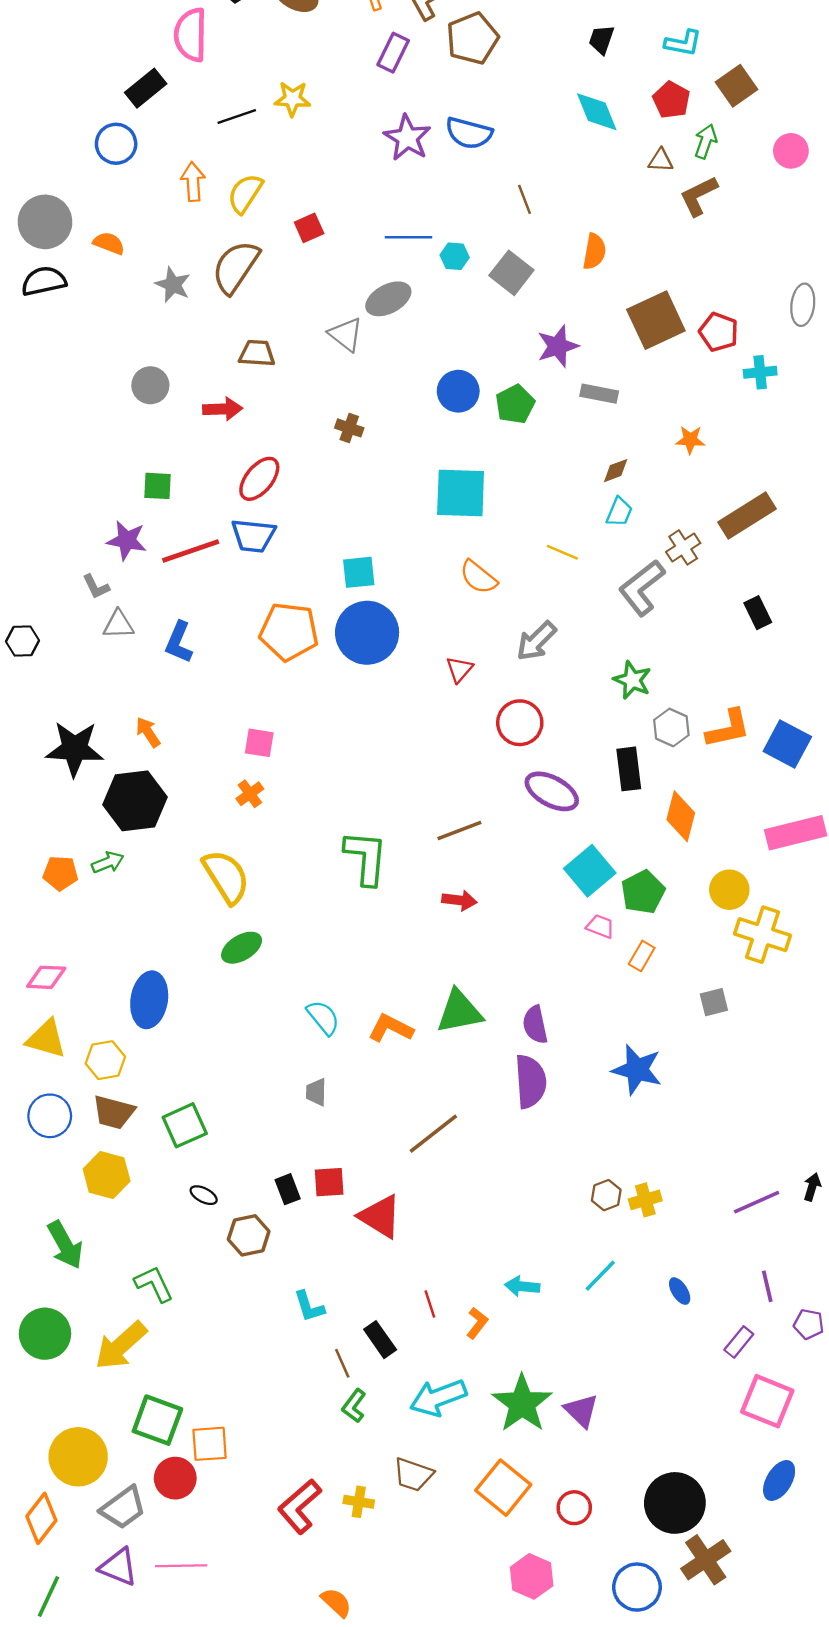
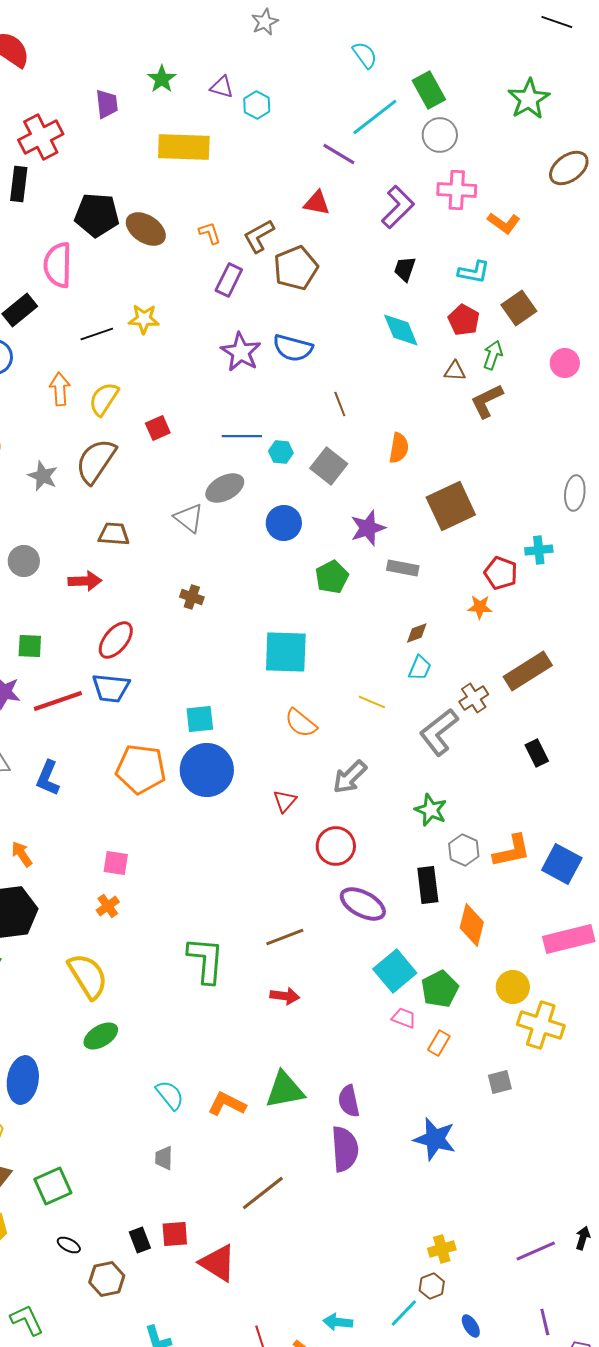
red pentagon: (719, 332) -> (501, 573), moved
blue circle: (458, 391) -> (284, 523), moved
brown hexagon: (606, 1195) -> (432, 1286), moved

